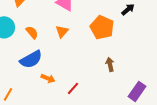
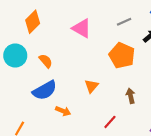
orange triangle: (62, 31) -> (91, 86), moved
red line: (73, 88) -> (110, 122), moved

